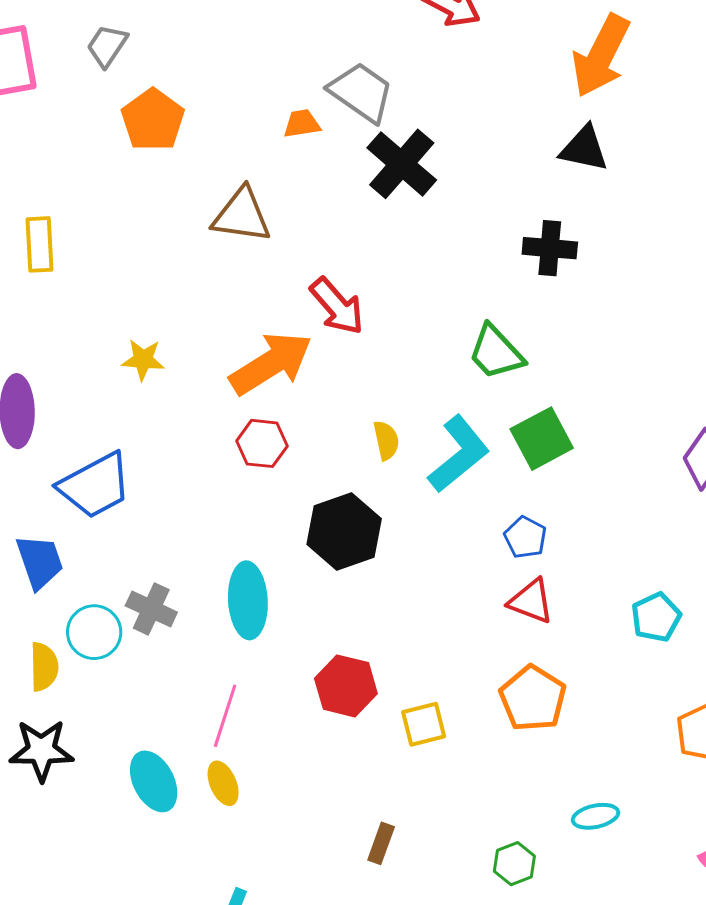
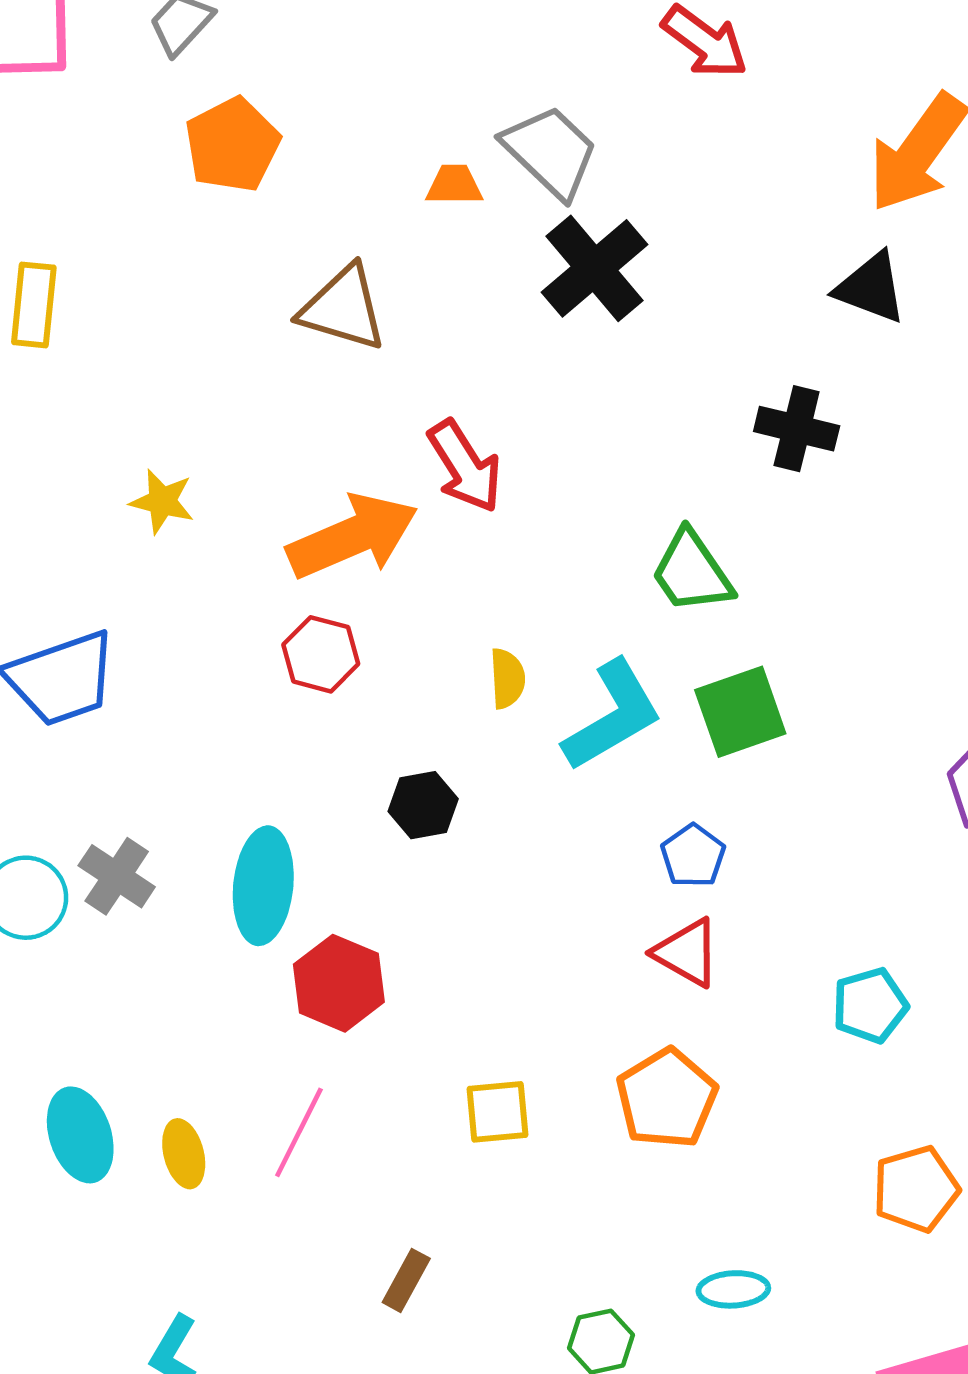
black hexagon: (344, 532) -> (423, 805), size x0.6
red hexagon: (346, 686) -> (339, 983), moved
pink line: (225, 716) -> (299, 1132), moved

